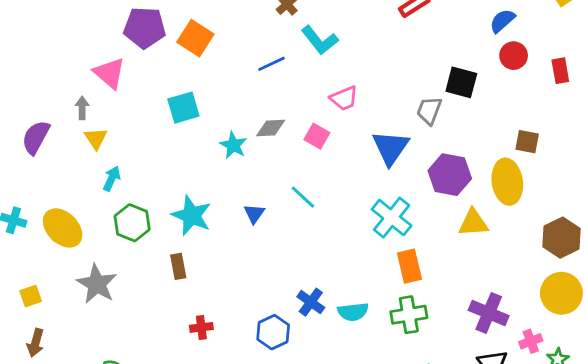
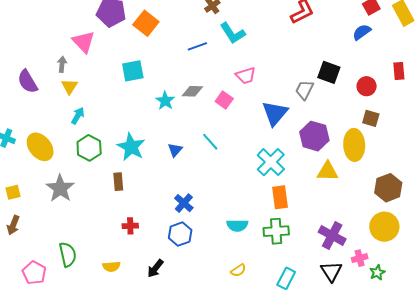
red circle: (514, 56) -> (367, 86), moved
purple semicircle: (36, 137) -> (28, 82), turned -65
blue cross: (311, 302) -> (184, 203), moved

